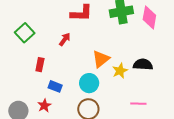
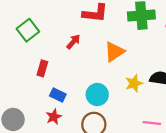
orange triangle: (101, 59) -> (114, 52), moved
red star: (44, 106) -> (54, 117), moved

